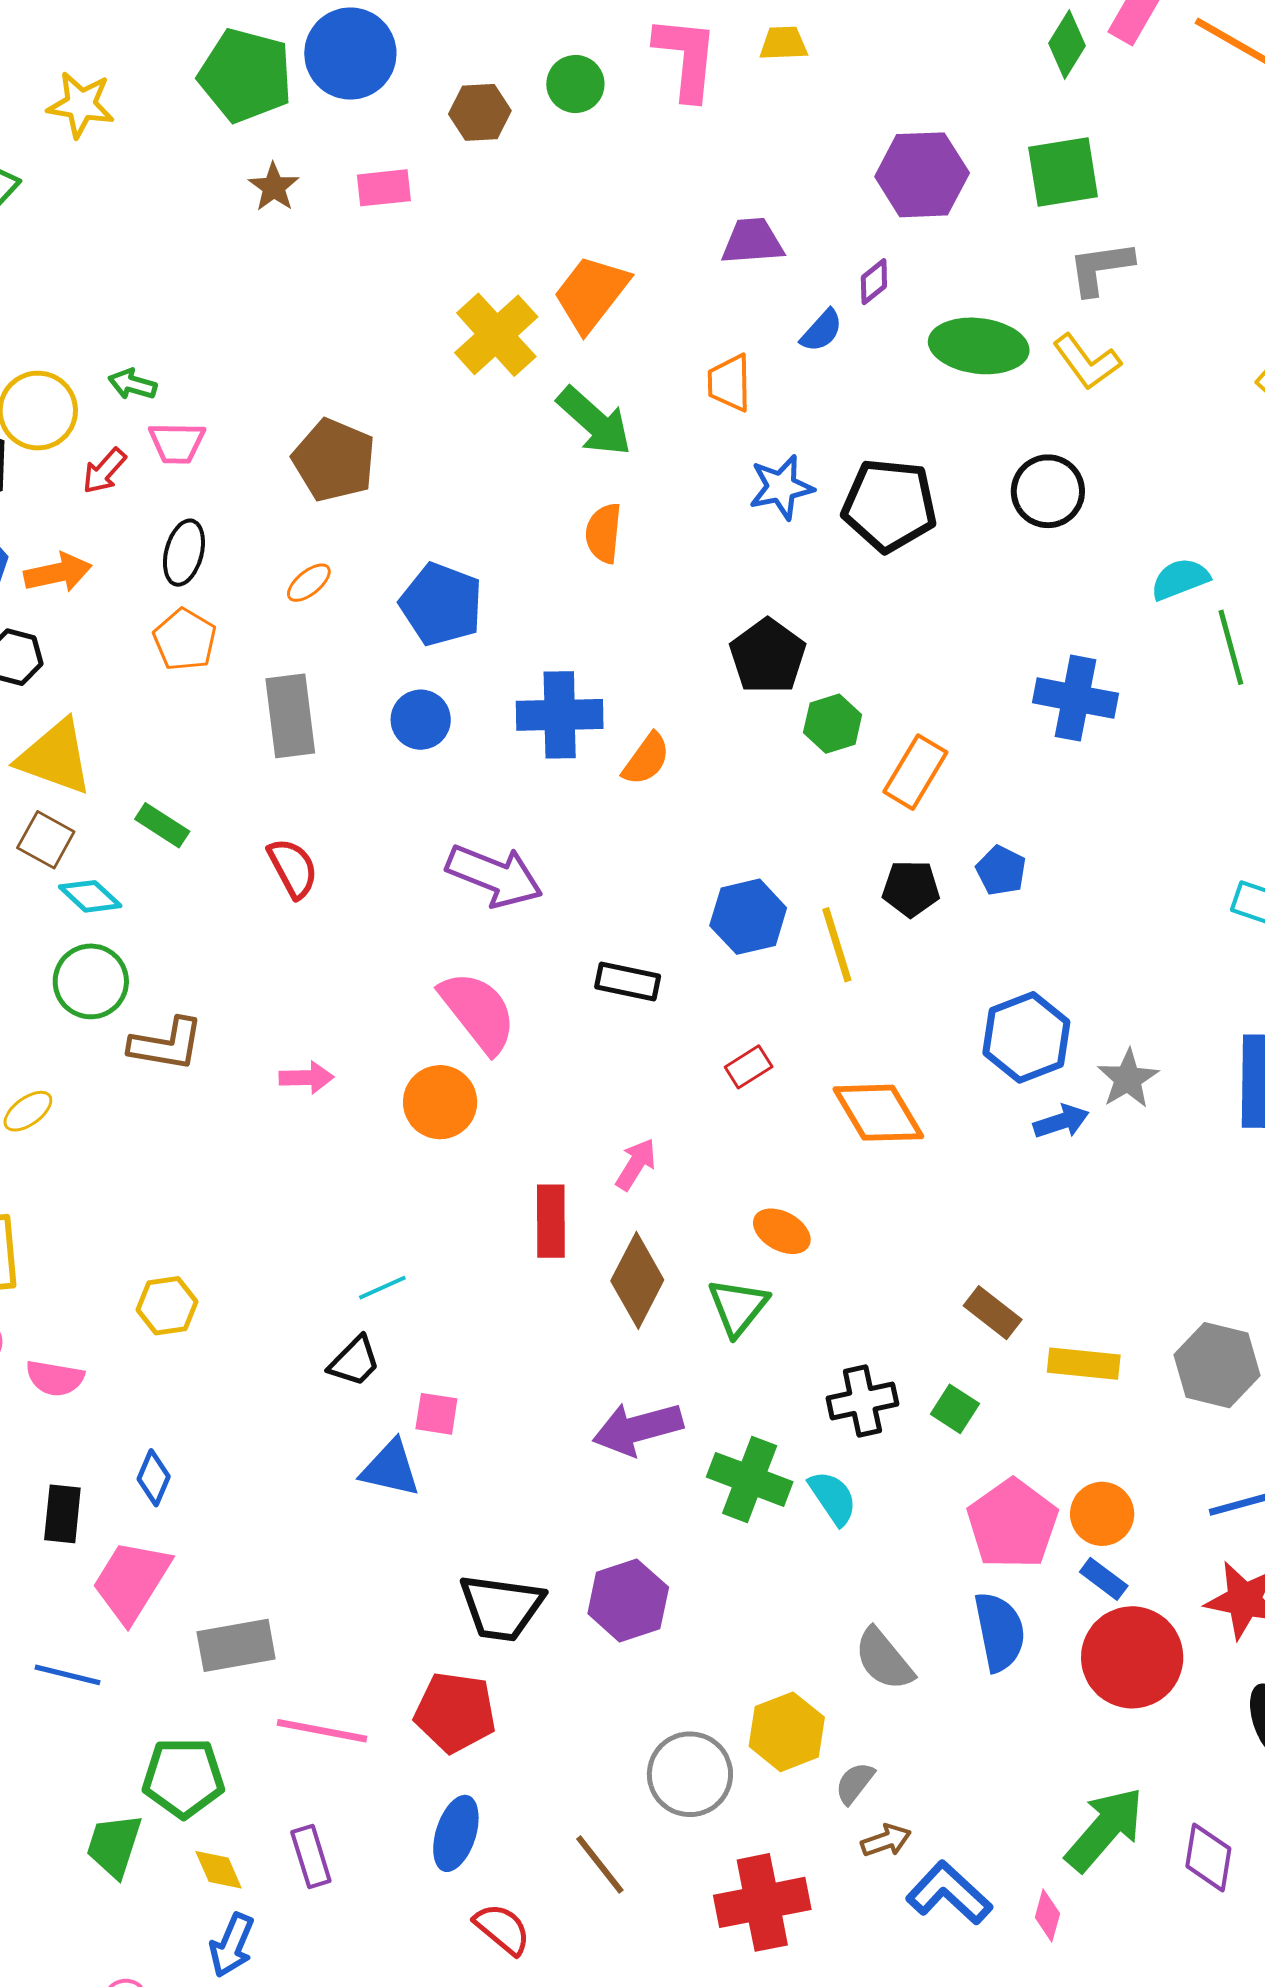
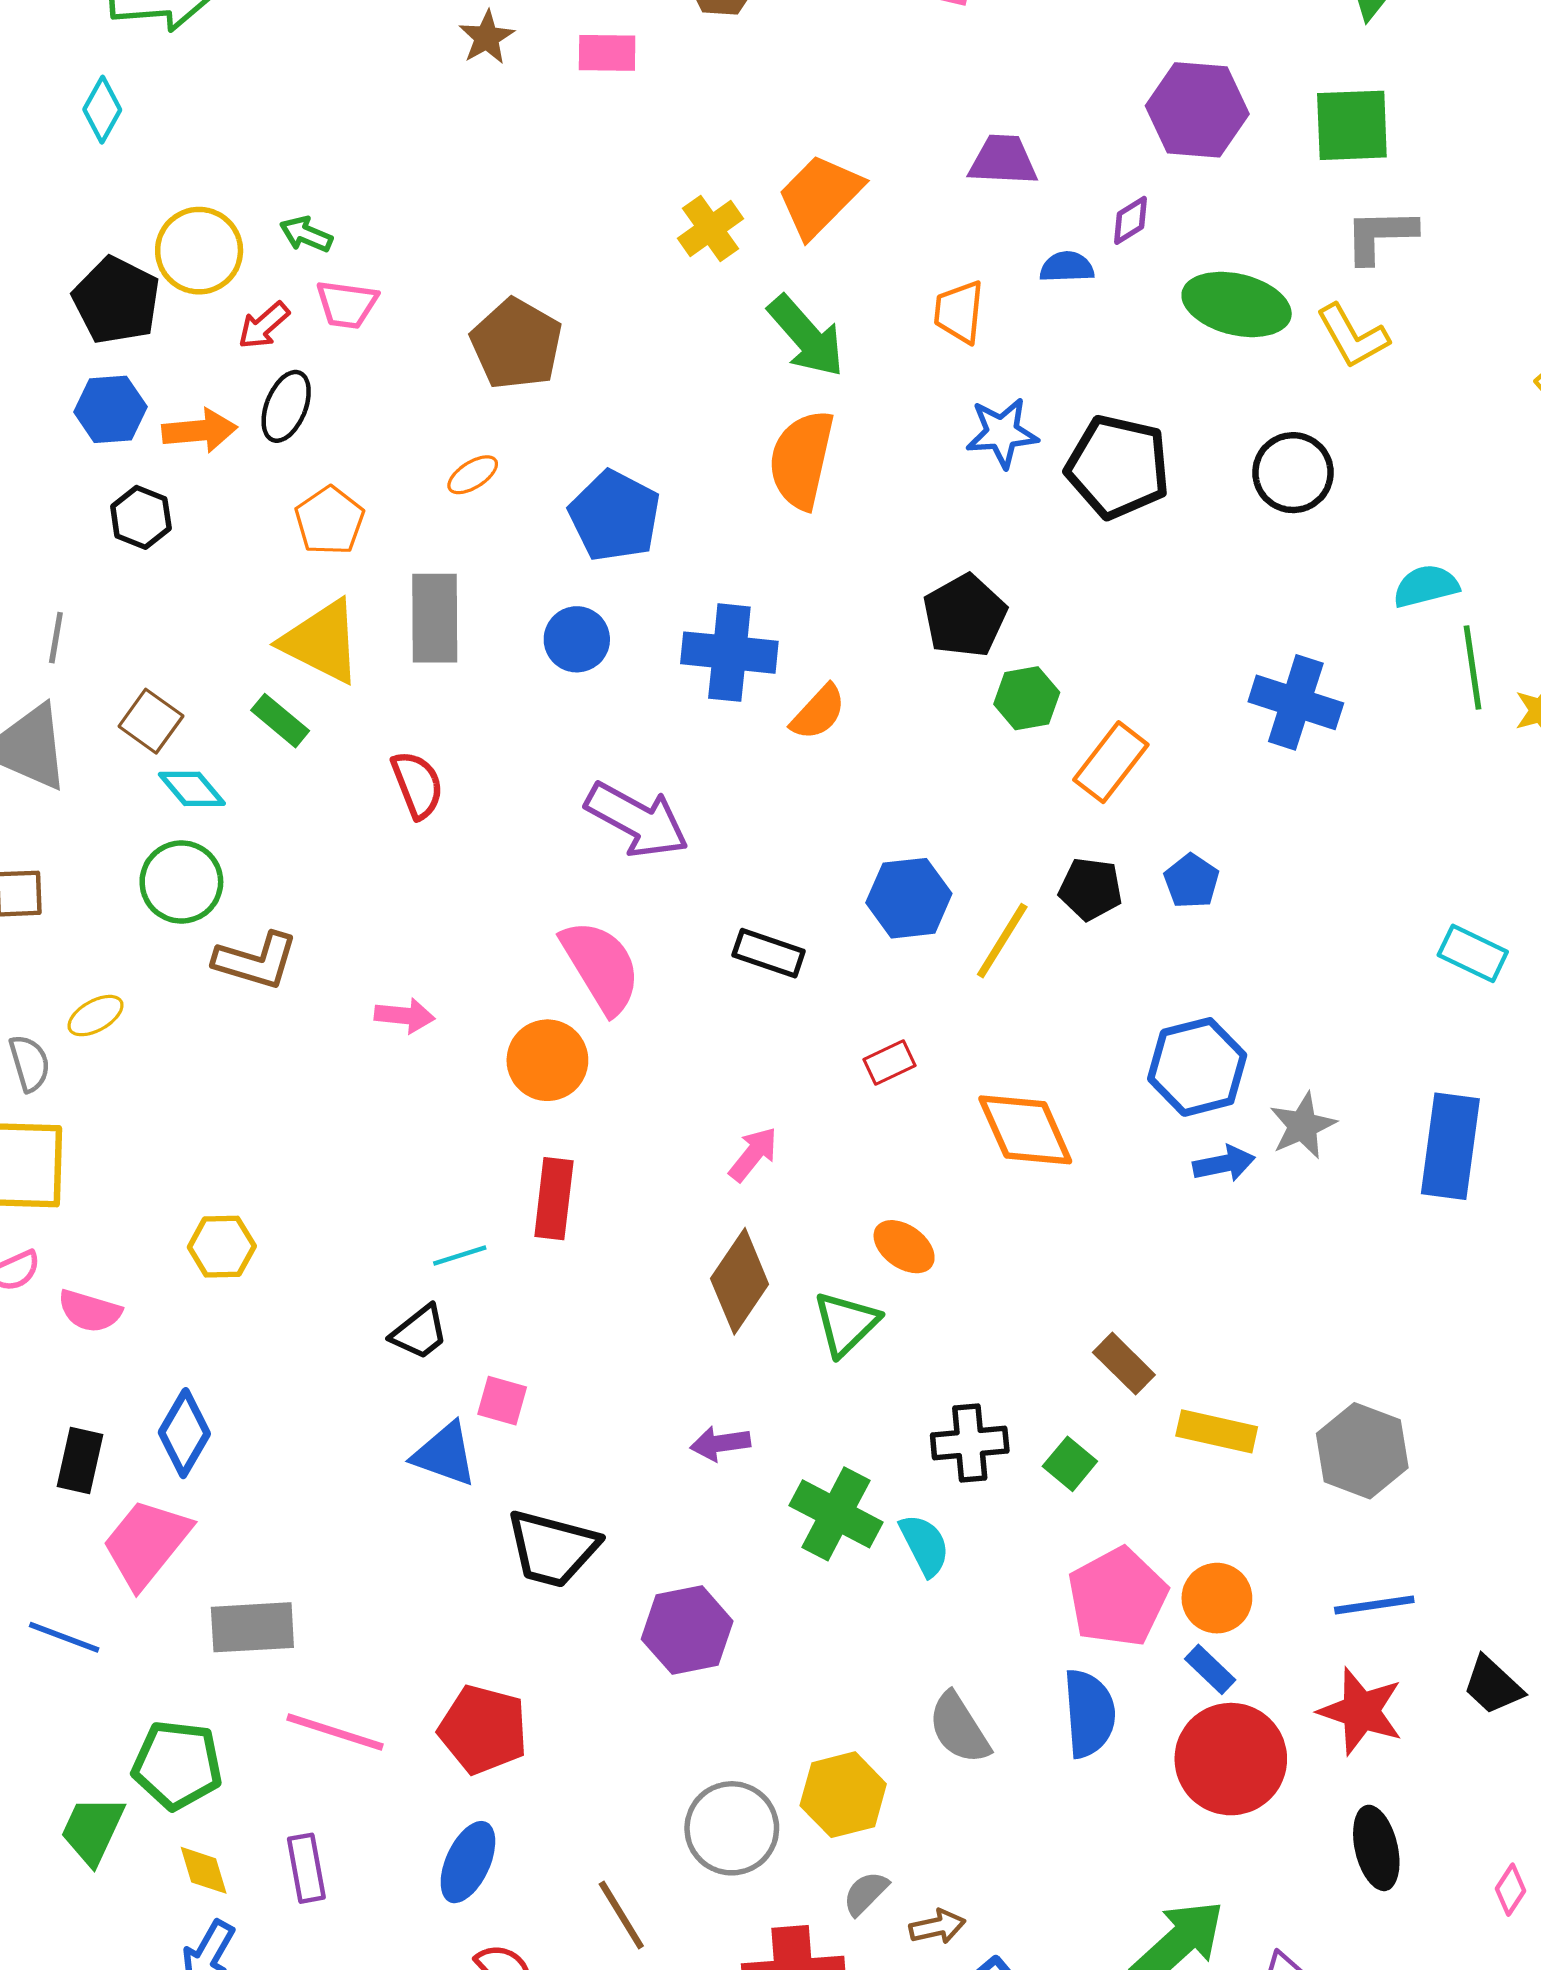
blue semicircle: (822, 331) -> (1067, 267), turned -141
yellow cross: (496, 335) -> (710, 229), size x0.7
orange semicircle: (604, 533) -> (802, 460), size x1.5
black ellipse: (184, 553) -> (286, 406), moved
yellow triangle: (55, 757) -> (322, 642), moved
yellow line: (837, 945) -> (1002, 941), turned 42
red rectangle: (551, 1221) -> (554, 1199), moved
purple arrow: (638, 1429) -> (720, 1443), size x0.6
blue diamond: (154, 1478) -> (184, 1433), size x1.4
black trapezoid: (501, 1608) -> (552, 1548), moved
gray semicircle: (855, 1783) -> (866, 1893), moved

